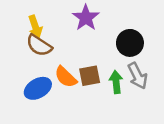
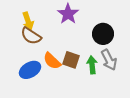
brown square: (90, 76) -> (71, 60), turned 30

